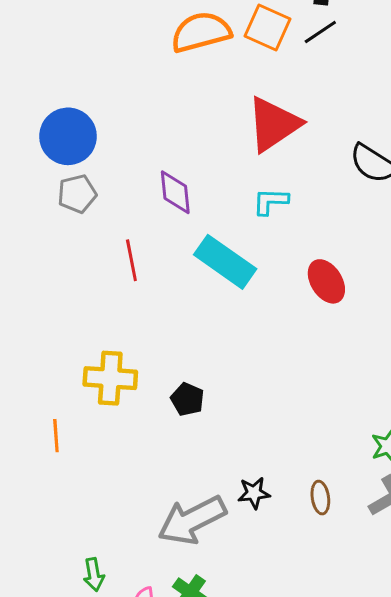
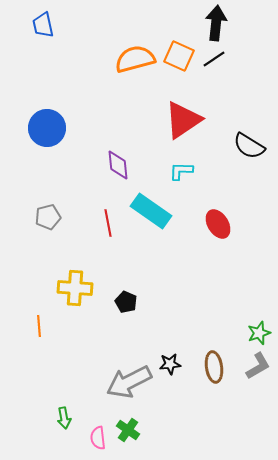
gray pentagon: (77, 194) -> (48, 217), moved
red line: (131, 260) -> (108, 223), moved
brown ellipse: (320, 498) -> (214, 367), size x1.4

